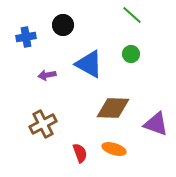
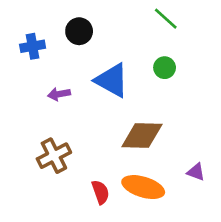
purple triangle: (156, 124) -> (196, 172), moved, size x0.6
orange ellipse: (114, 149) -> (143, 187), size x1.4

